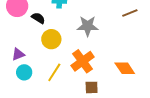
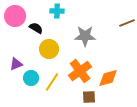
orange diamond: (125, 68) -> (108, 78), moved, turned -70
cyan circle: (24, 72) -> (31, 78), moved

